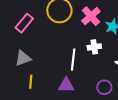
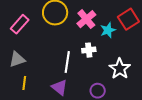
purple triangle: (66, 85) -> (59, 87), turned 36

